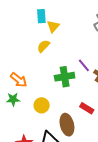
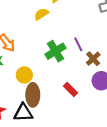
green cross: (65, 77) -> (55, 51), turned -36
brown ellipse: (67, 125) -> (33, 95), moved

